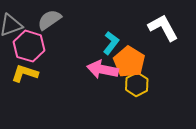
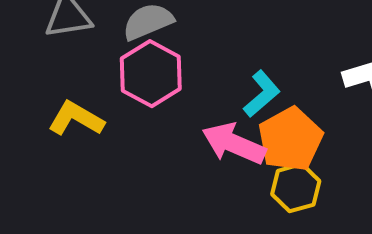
pink hexagon: (29, 46) -> (151, 74), moved

